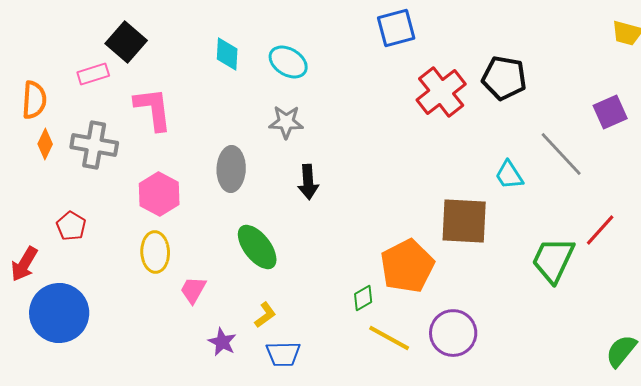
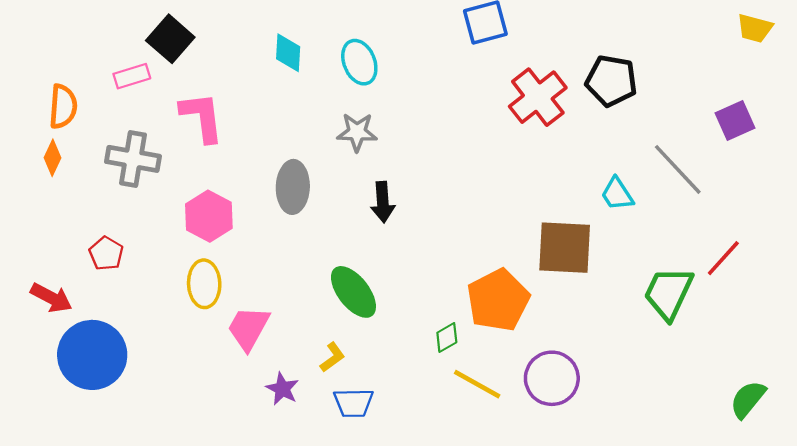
cyan ellipse: (288, 62) -> (359, 62), turned 36
orange diamond: (45, 144) -> (52, 158), moved
green ellipse: (257, 247) -> (353, 292), moved
red arrow: (24, 264) -> (51, 298), turned -93
pink trapezoid: (193, 290) -> (248, 328), size x1.4

